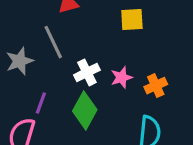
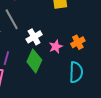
pink star: (121, 77) -> (56, 47), moved

